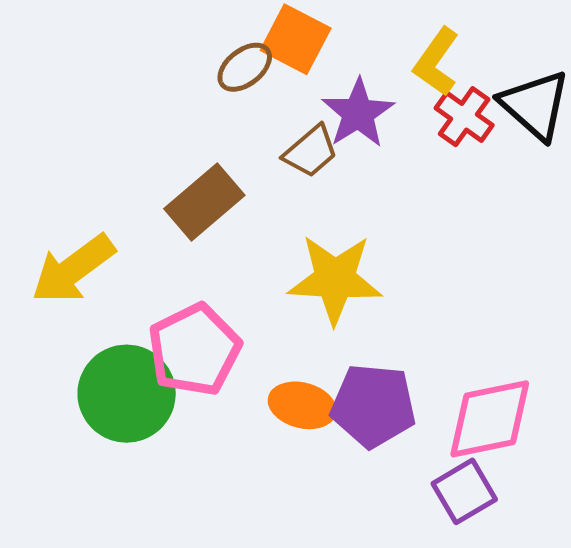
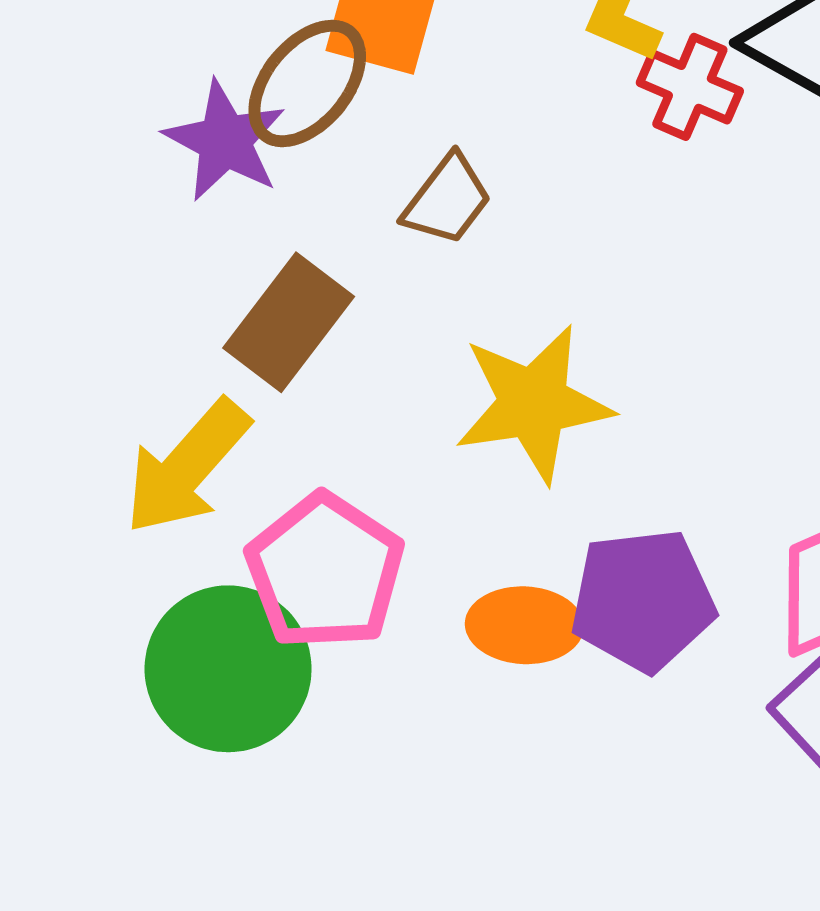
brown ellipse: (245, 67) -> (307, 83), size x1.4
purple star: (358, 113) -> (225, 141), moved
yellow arrow: (73, 269) -> (187, 467), moved

